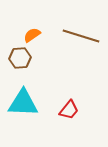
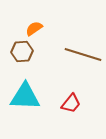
brown line: (81, 36) -> (83, 54), moved

